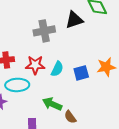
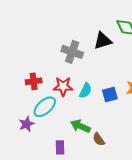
gray cross: (44, 31) -> (72, 52), turned 30
cyan ellipse: (17, 85) -> (45, 107), turned -40

